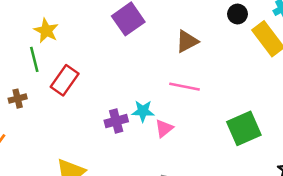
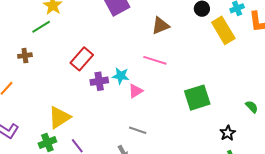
green line: (34, 59) -> (41, 27), turned 66
red rectangle: (65, 80) -> (82, 59), moved

